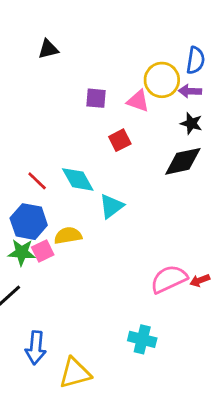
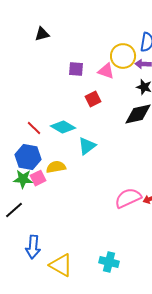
cyan diamond: (78, 179) -> (63, 127), turned -30
cyan cross: (142, 339) -> (109, 262), moved
yellow triangle: (75, 373) -> (61, 265), turned 45

